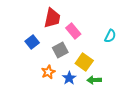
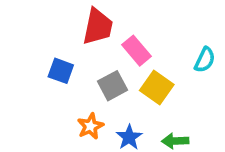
blue square: (32, 42) -> (61, 71), turned -32
yellow square: (84, 62) -> (157, 87), moved

